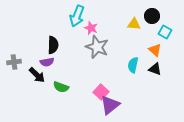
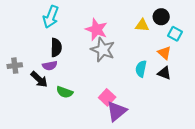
cyan arrow: (77, 16) -> (51, 17), moved
pink star: (91, 28) -> (96, 29), size x1.5

